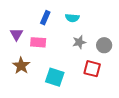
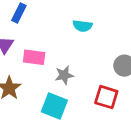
blue rectangle: (45, 18) -> (19, 13), moved
gray star: (79, 42) -> (64, 75), moved

